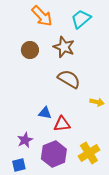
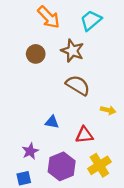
red triangle: (62, 124) -> (84, 135), moved

